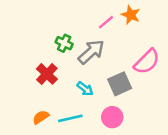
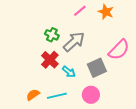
pink line: (106, 22) -> (80, 11), moved
red cross: (47, 74) -> (50, 60), moved

